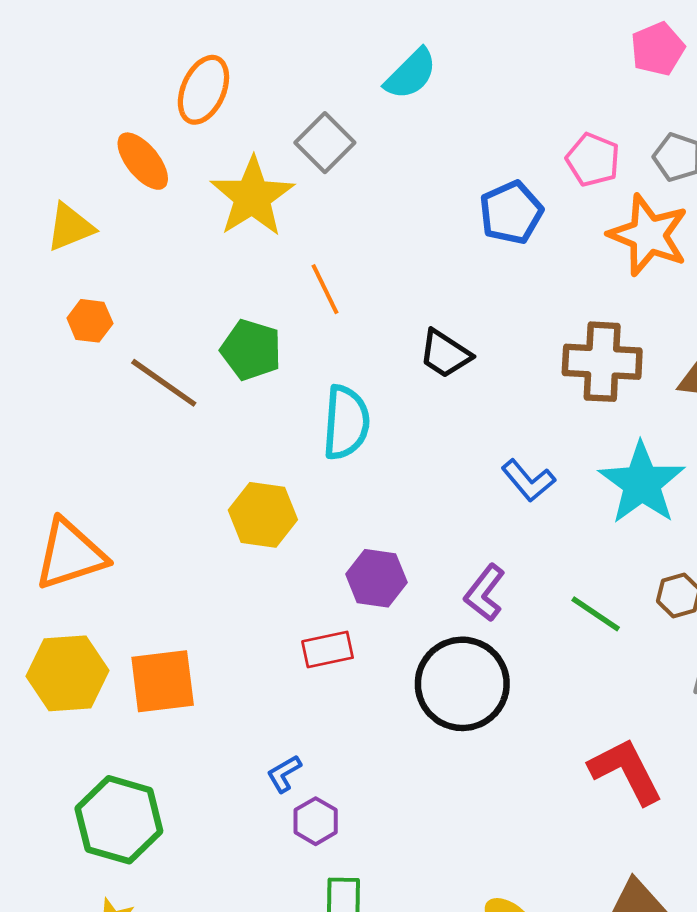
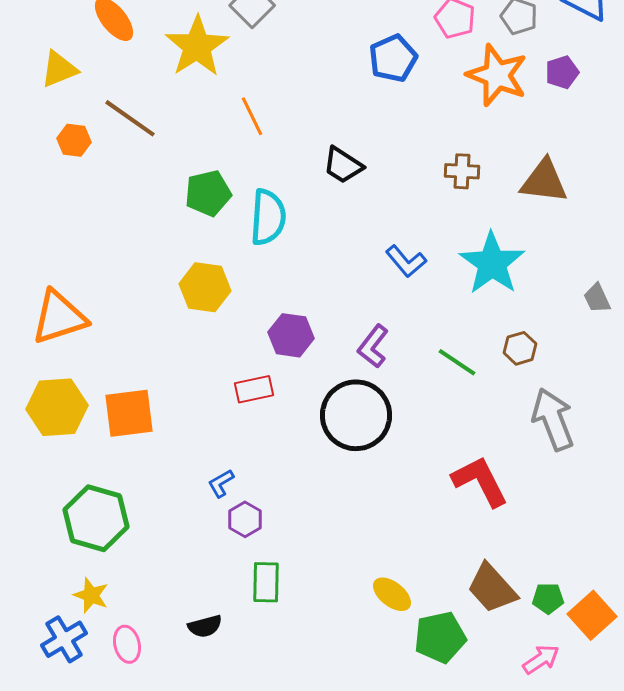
green pentagon: (251, 350) -> (208, 193), moved, turned -30
brown cross: (602, 362) -> (462, 171), size x0.6
brown line: (164, 383) -> (130, 118), moved

